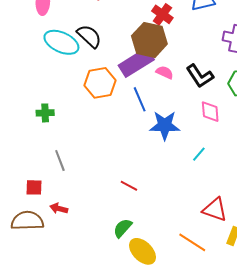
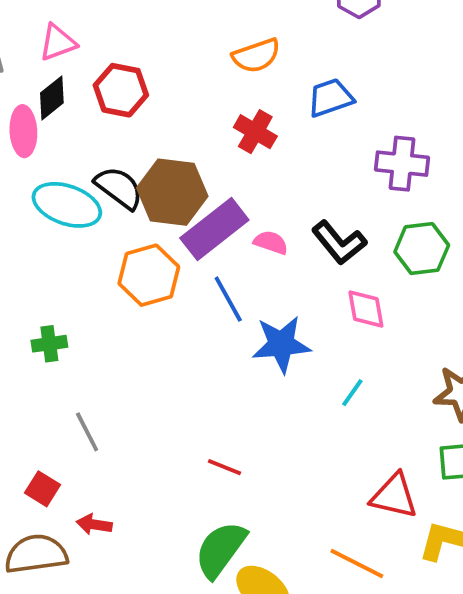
brown hexagon: (149, 40) -> (172, 192), moved
red square: (34, 187) -> (42, 489), turned 36
green semicircle: (123, 228) -> (221, 550), size x1.5

